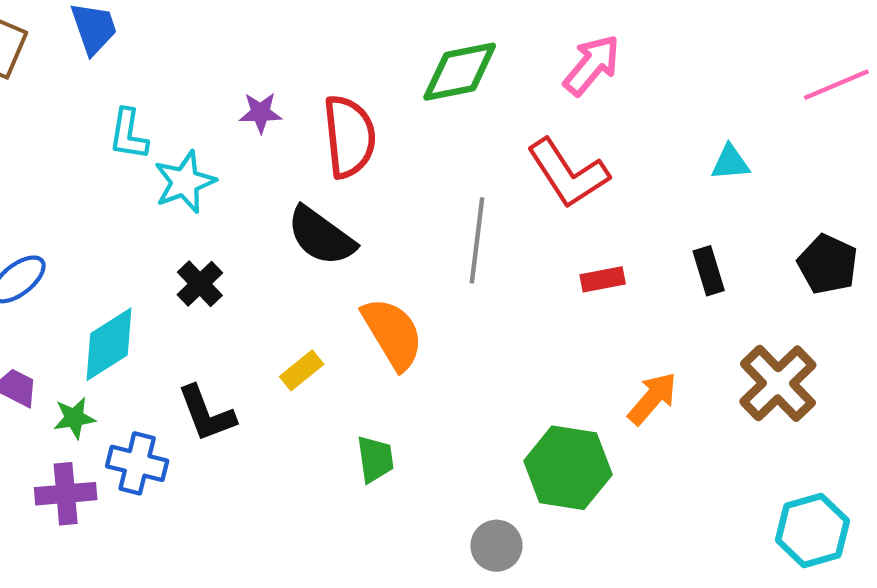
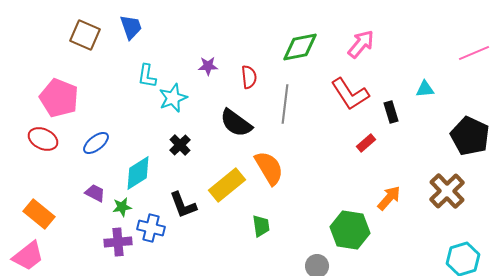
red semicircle: (349, 137) -> (249, 77), size x0.6
gray line: (477, 240) -> (285, 104), moved
black pentagon: (828, 264) -> (470, 136), size x1.4
black rectangle: (709, 271) -> (391, 112), moved
red rectangle: (603, 279) -> (366, 143), turned -30
yellow rectangle: (302, 370) -> (227, 185), size x1.8

